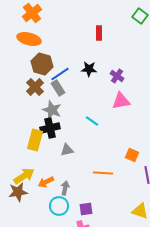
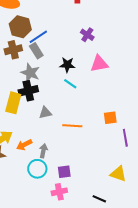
black star: (89, 69) -> (67, 65), moved
purple cross: (117, 76) -> (87, 35), moved
brown cross: (35, 87) -> (13, 50), turned 30
orange square: (132, 155) -> (110, 118), turned -32
orange line: (103, 173) -> (72, 126), moved

